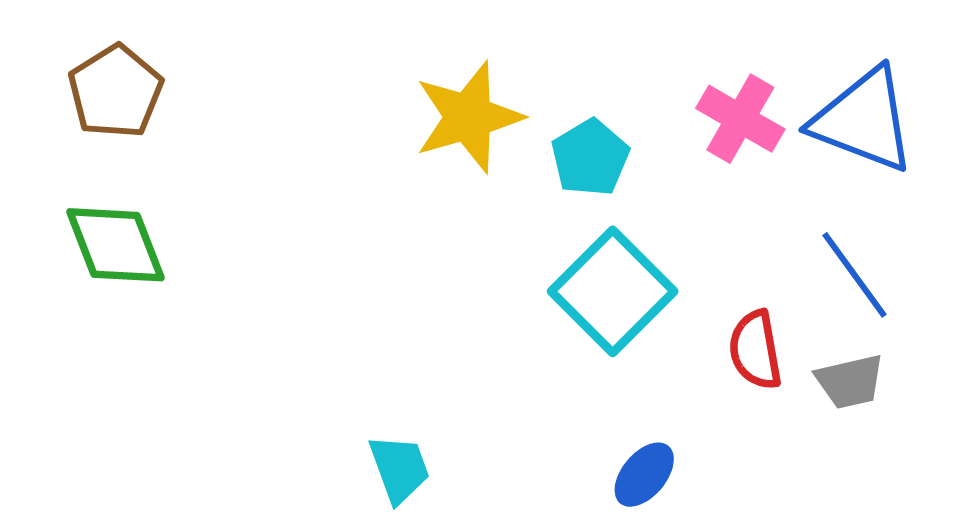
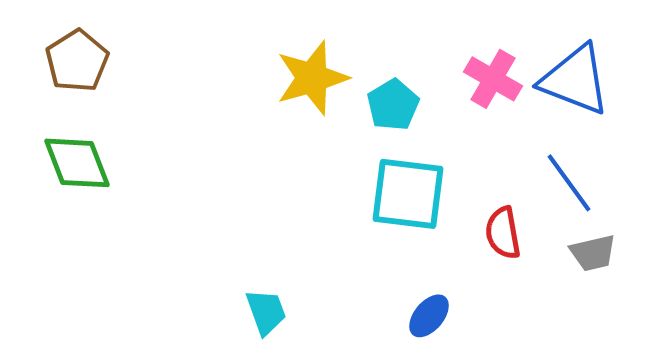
cyan square: (613, 291) -> (408, 194), turned -38
gray trapezoid: (850, 381) -> (593, 253), moved

